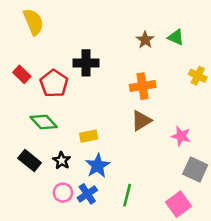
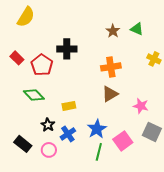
yellow semicircle: (33, 22) -> (26, 17), turned 55
black rectangle: (30, 161) -> (23, 144), moved
blue star: (98, 166) -> (97, 129), moved
blue cross: (87, 194) -> (68, 134), moved
pink square: (179, 204) -> (123, 141), moved

